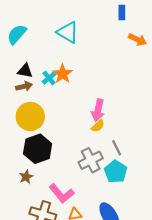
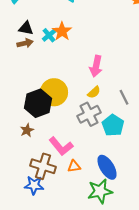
yellow circle: (30, 117) -> (54, 92), moved
yellow semicircle: (98, 126) -> (94, 92), moved
gray line: (117, 148) -> (124, 97), moved

